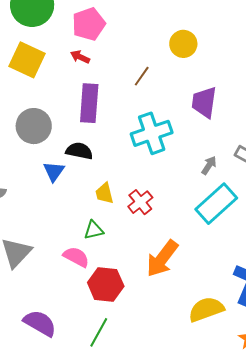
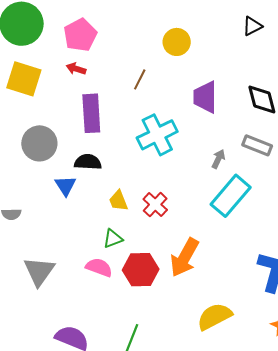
red hexagon: (106, 284) -> (141, 270), moved
yellow semicircle: (206, 309) -> (214, 316), moved

